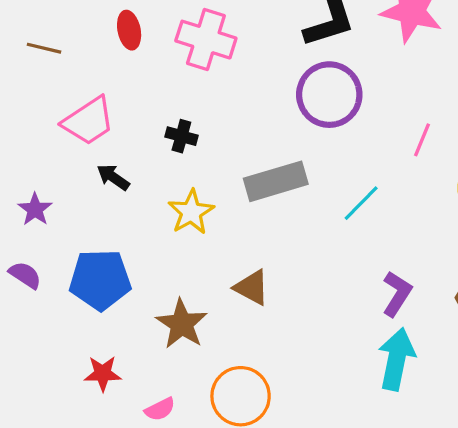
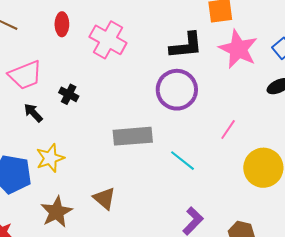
black cross: (181, 136) -> (69, 94), moved
cyan line: (361, 203) -> (182, 161), turned 72
yellow star: (191, 212) -> (50, 158), moved

